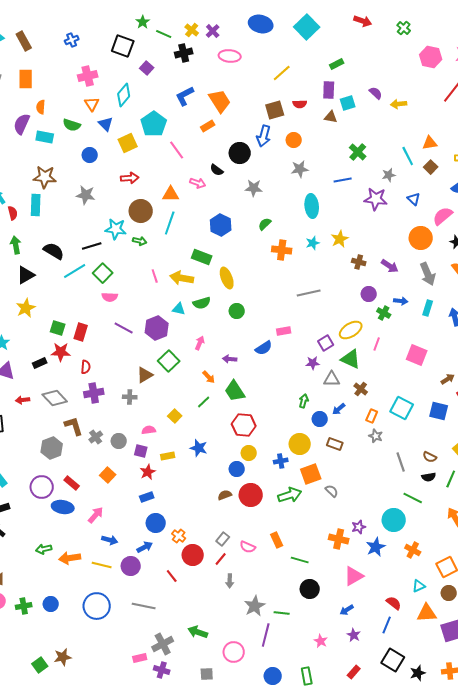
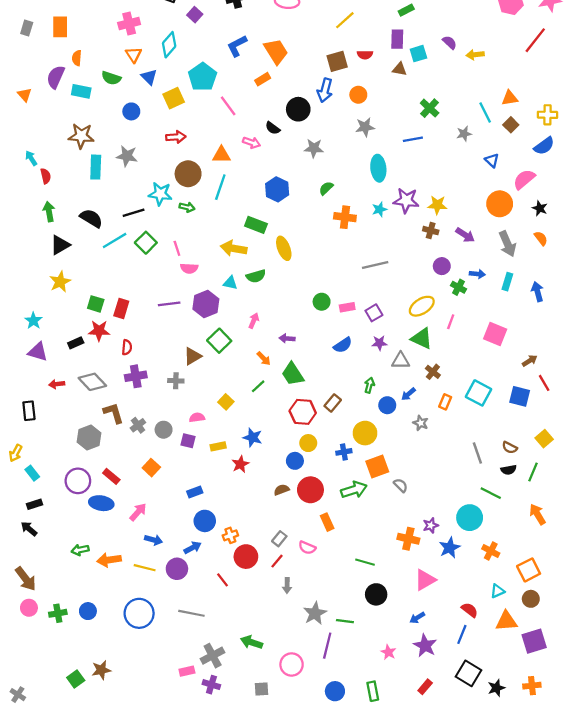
purple star: (376, 199) -> (406, 200), moved
cyan rectangle: (36, 205) -> (96, 167), moved
yellow star: (340, 239) -> (437, 205), moved, turned 30
pink line: (155, 276) -> (177, 248), moved
pink semicircle: (110, 297) -> (189, 268), moved
green circle: (237, 311) -> (322, 302), moved
purple line: (124, 328) -> (169, 304), turned -36
purple square: (326, 343) -> (374, 313), moved
blue semicircle: (264, 348) -> (343, 345), moved
gray star: (376, 436) -> (421, 423), moved
brown rectangle: (335, 444) -> (333, 403), moved, turned -70
red star: (148, 472) -> (240, 464), moved
orange cross: (179, 536) -> (230, 535), turned 32
orange rectangle: (277, 540) -> (327, 522), moved
purple star: (354, 635) -> (425, 646), size x1.5

